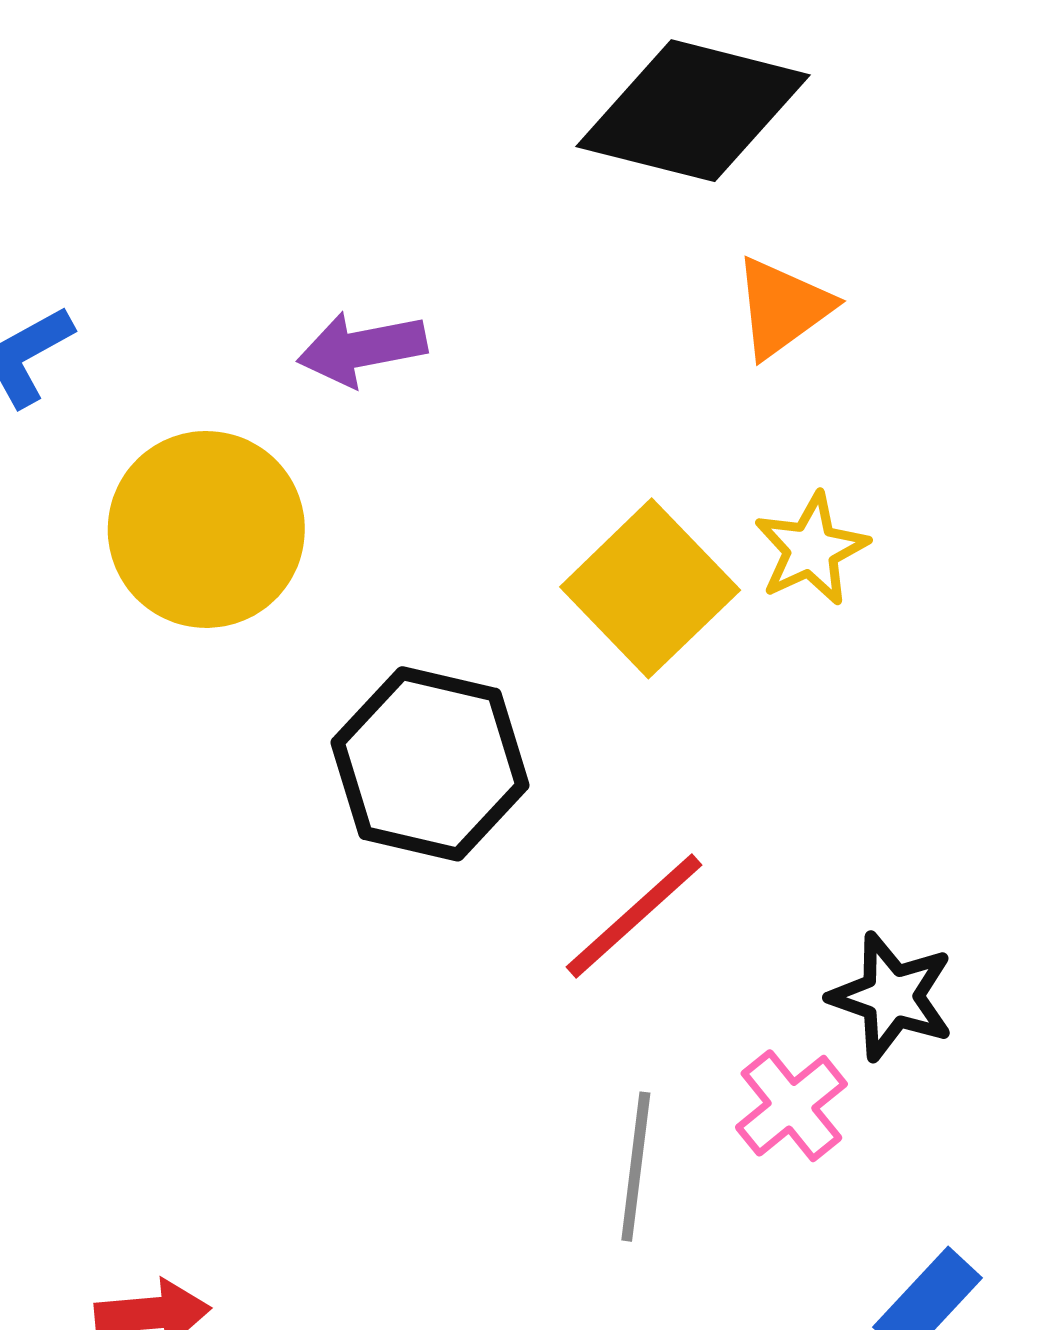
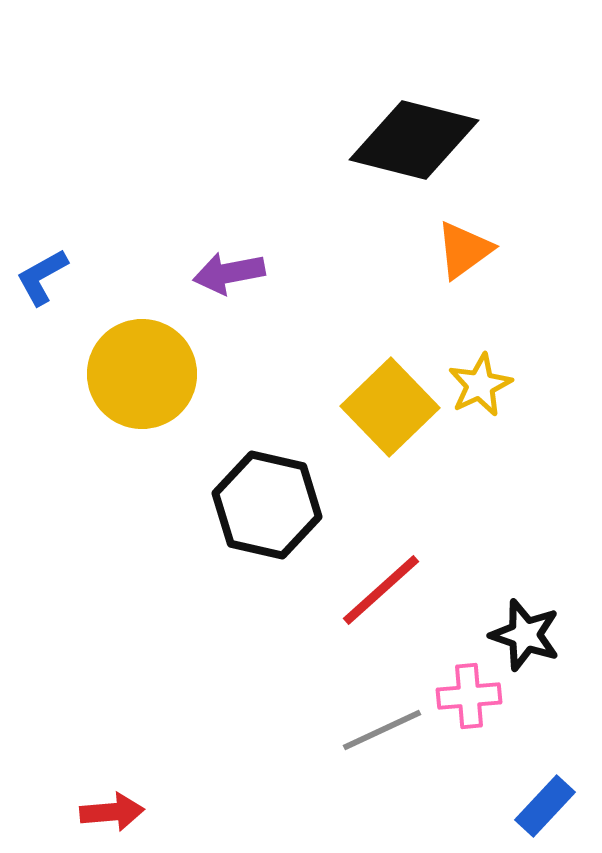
pink cross: (791, 1106) -> (469, 696), turned 34
gray line: (636, 1167) -> (382, 730), turned 58

